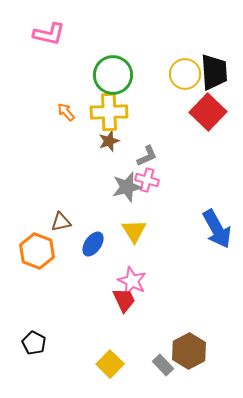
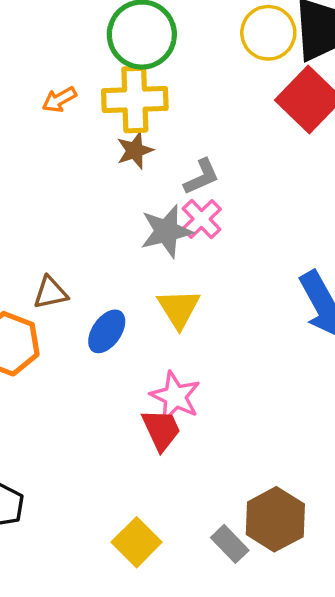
orange arrow: (66, 112) -> (59, 100), turned -78
pink cross: (147, 180) -> (202, 219), turned 30

